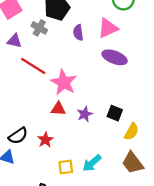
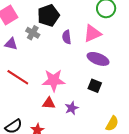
red line: (33, 66) -> (18, 77), moved
pink star: (64, 82) -> (54, 80), turned -30
black square: (115, 113) -> (95, 86), moved

